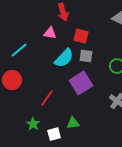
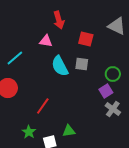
red square: (81, 36) -> (86, 39), moved
cyan semicircle: (64, 58) -> (60, 66), turned 110
purple square: (81, 83) -> (106, 91), moved, size x0.6

